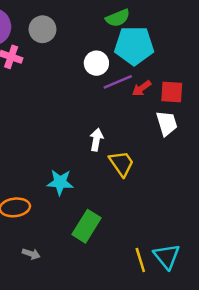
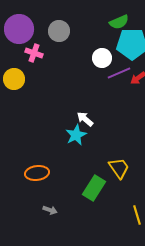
white arrow: (96, 140) -> (85, 119), moved, turned -60
yellow trapezoid: (122, 163) -> (119, 168), moved
cyan star: (60, 182) -> (76, 135), moved, turned -30

